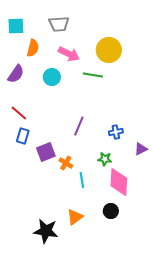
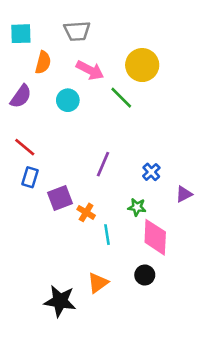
green line: (93, 75) -> (121, 98), turned 36
blue cross: (116, 132) -> (151, 172), turned -32

